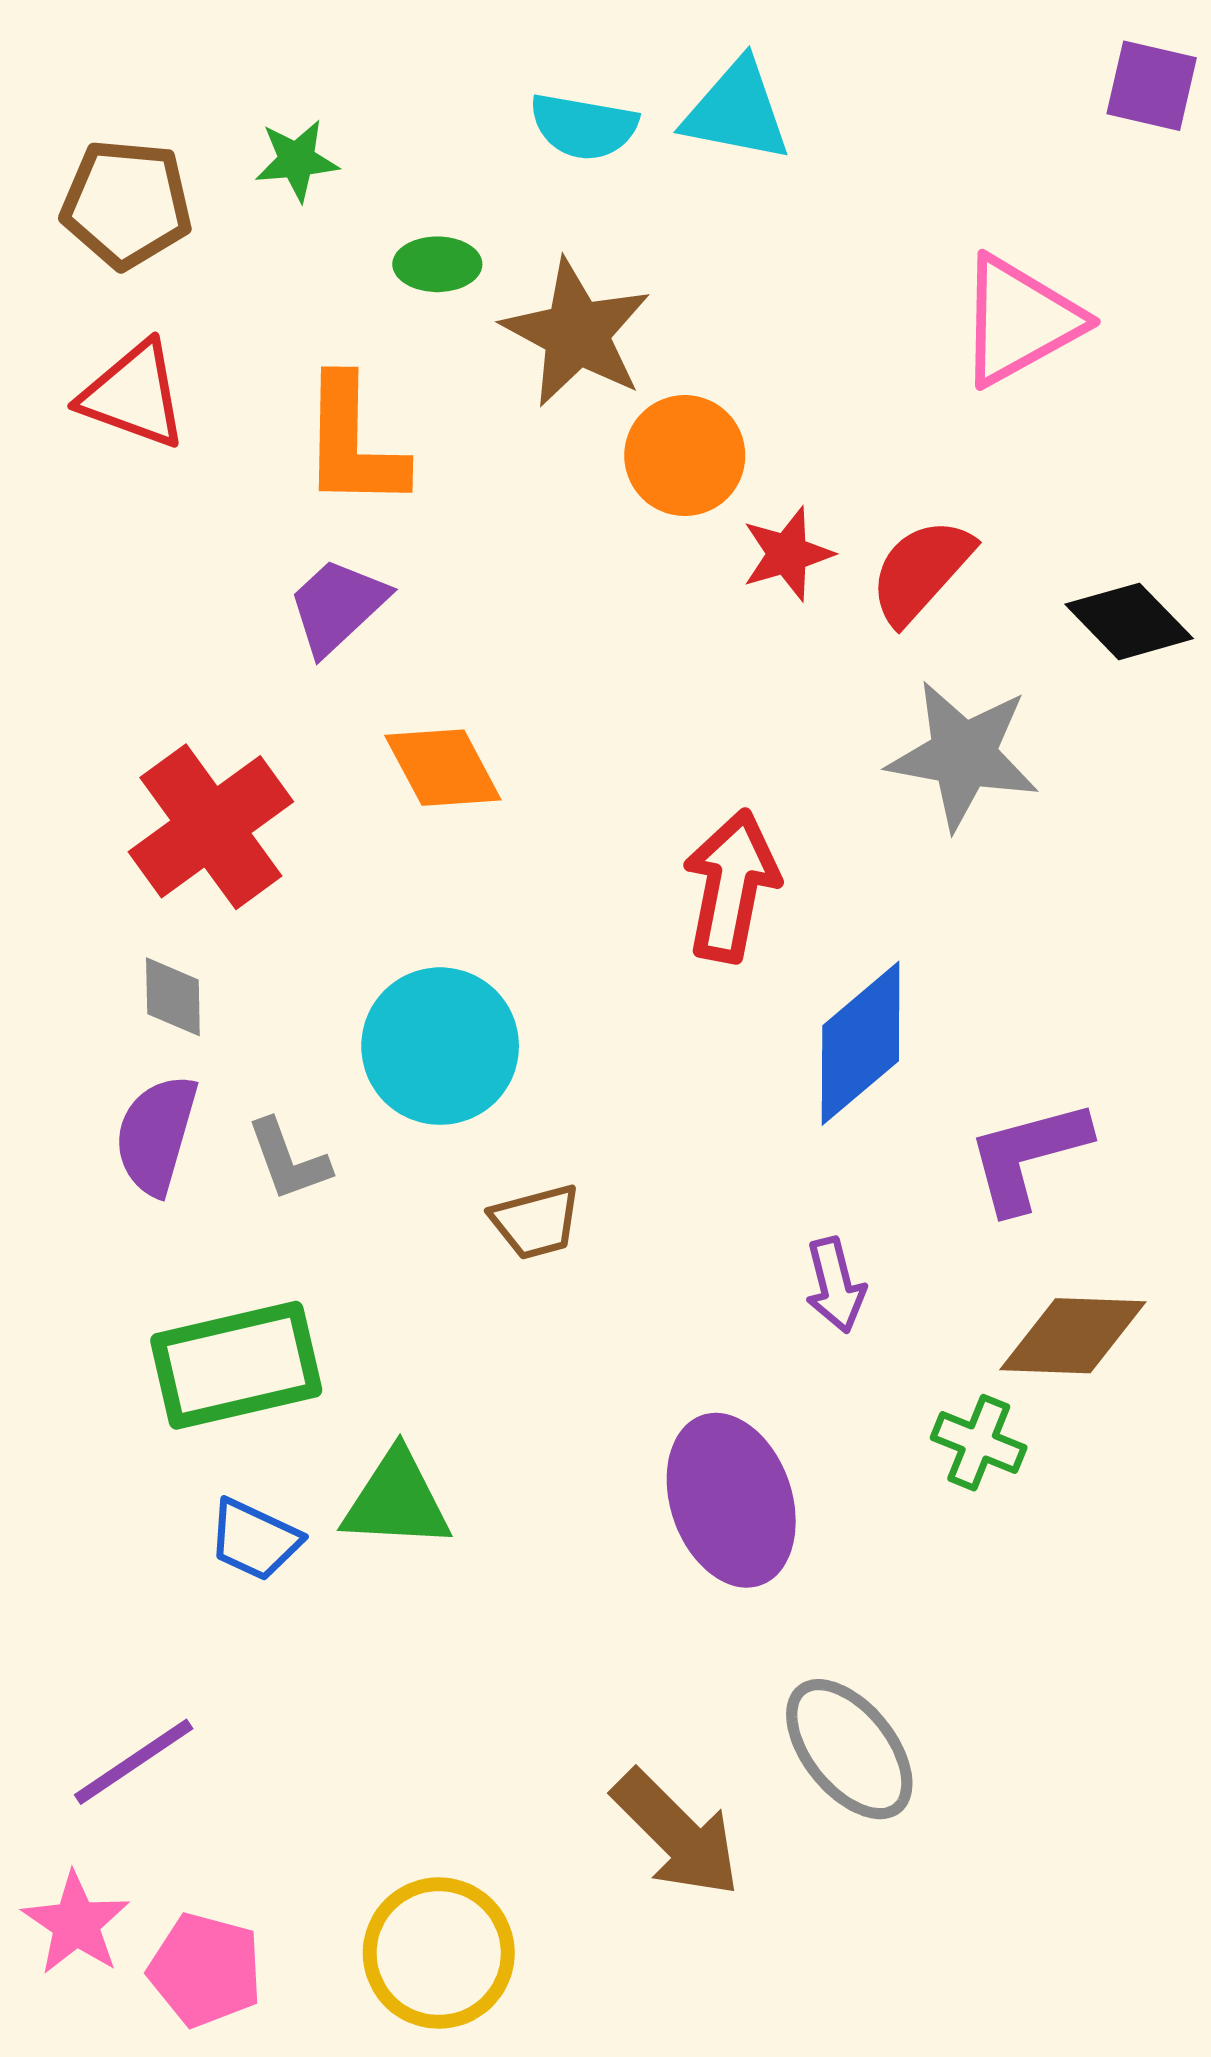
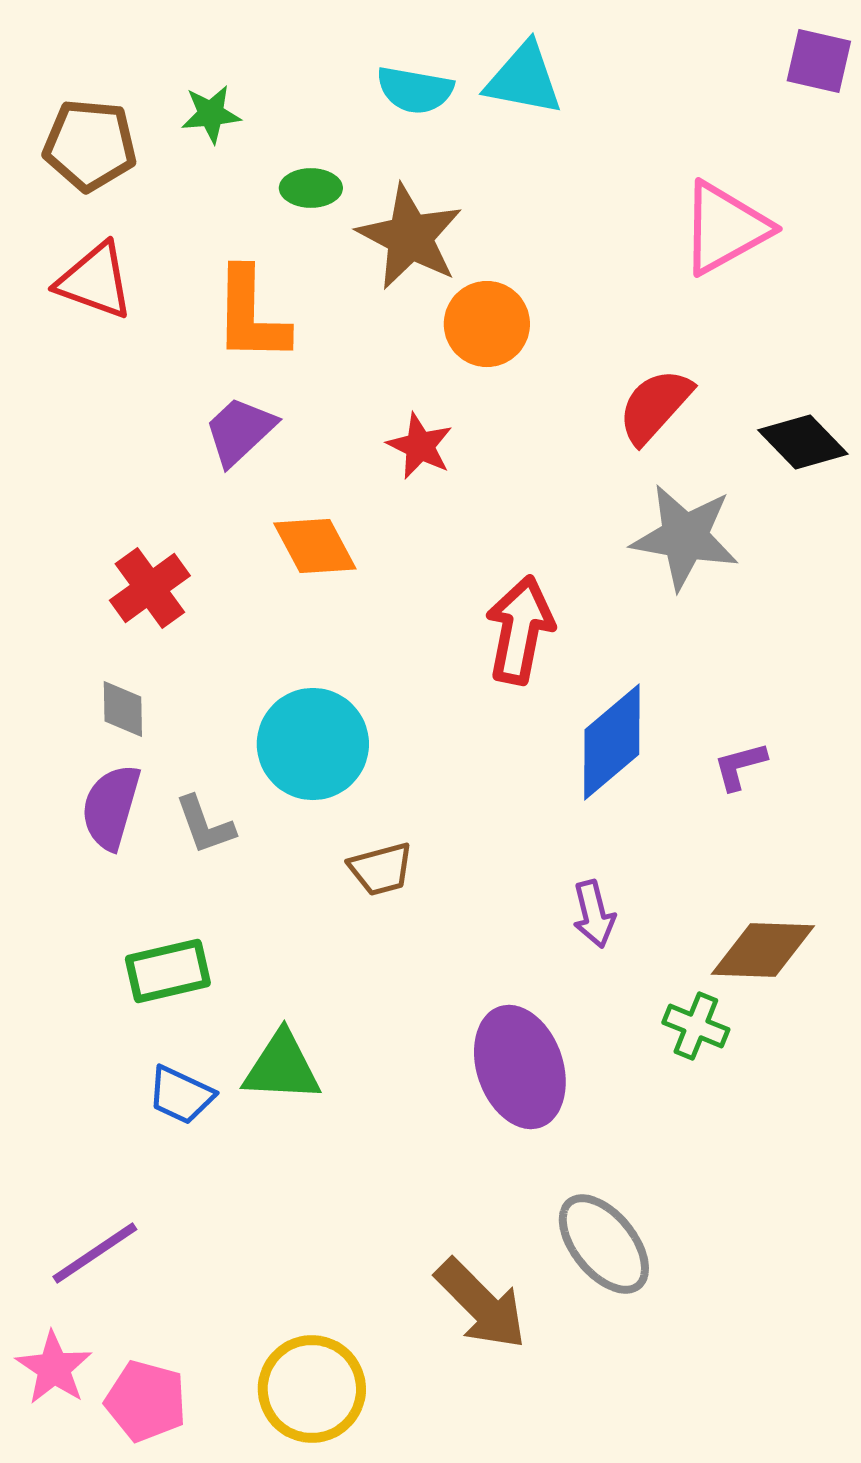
red star: (787, 554) -> (420, 446), moved, turned -30
red cross: (211, 827) -> (150, 588), size x0.7
purple L-shape: (1028, 1156) -> (740, 766), moved, size x0.6
green rectangle: (236, 1365) -> (168, 971), size x0.7

